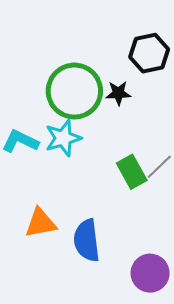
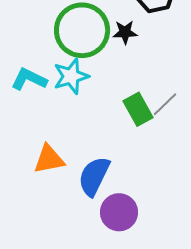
blue semicircle: (87, 240) -> (94, 176), turned 33
purple circle: (150, 273) -> (119, 212), moved

